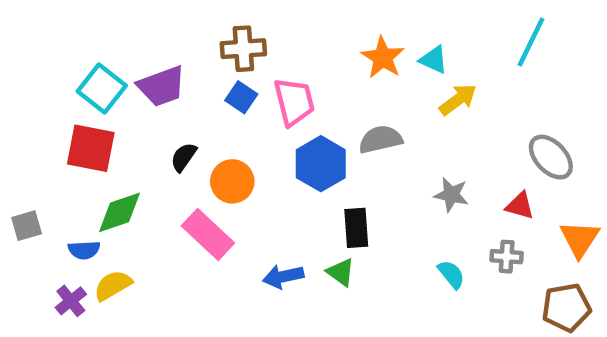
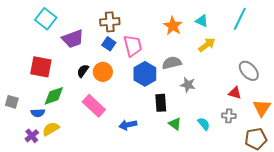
cyan triangle: (434, 60) -> (202, 21), moved
cyan square: (102, 88) -> (46, 19), moved
orange circle: (232, 181) -> (103, 72), moved
gray star: (451, 195) -> (188, 85), moved
gray square: (27, 226) -> (12, 102), turned 32
green triangle: (341, 272) -> (175, 124), moved

